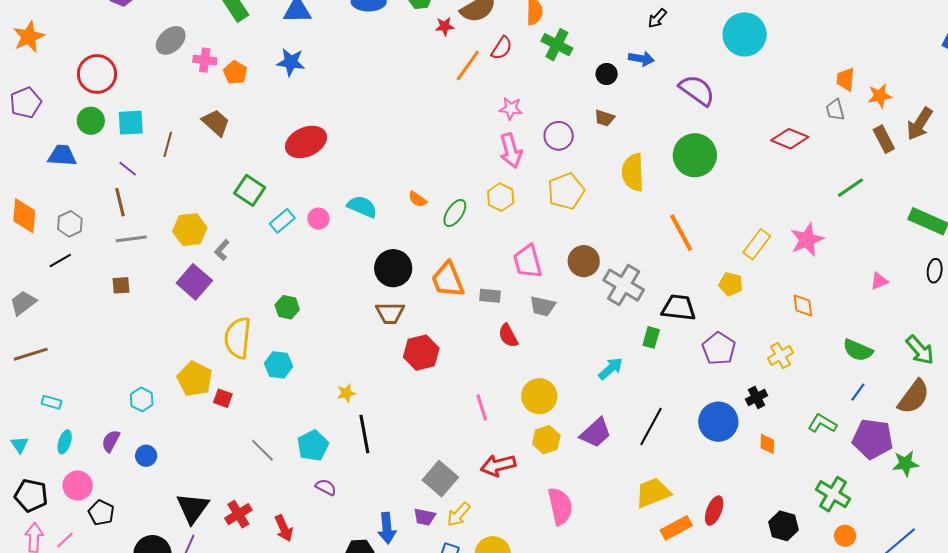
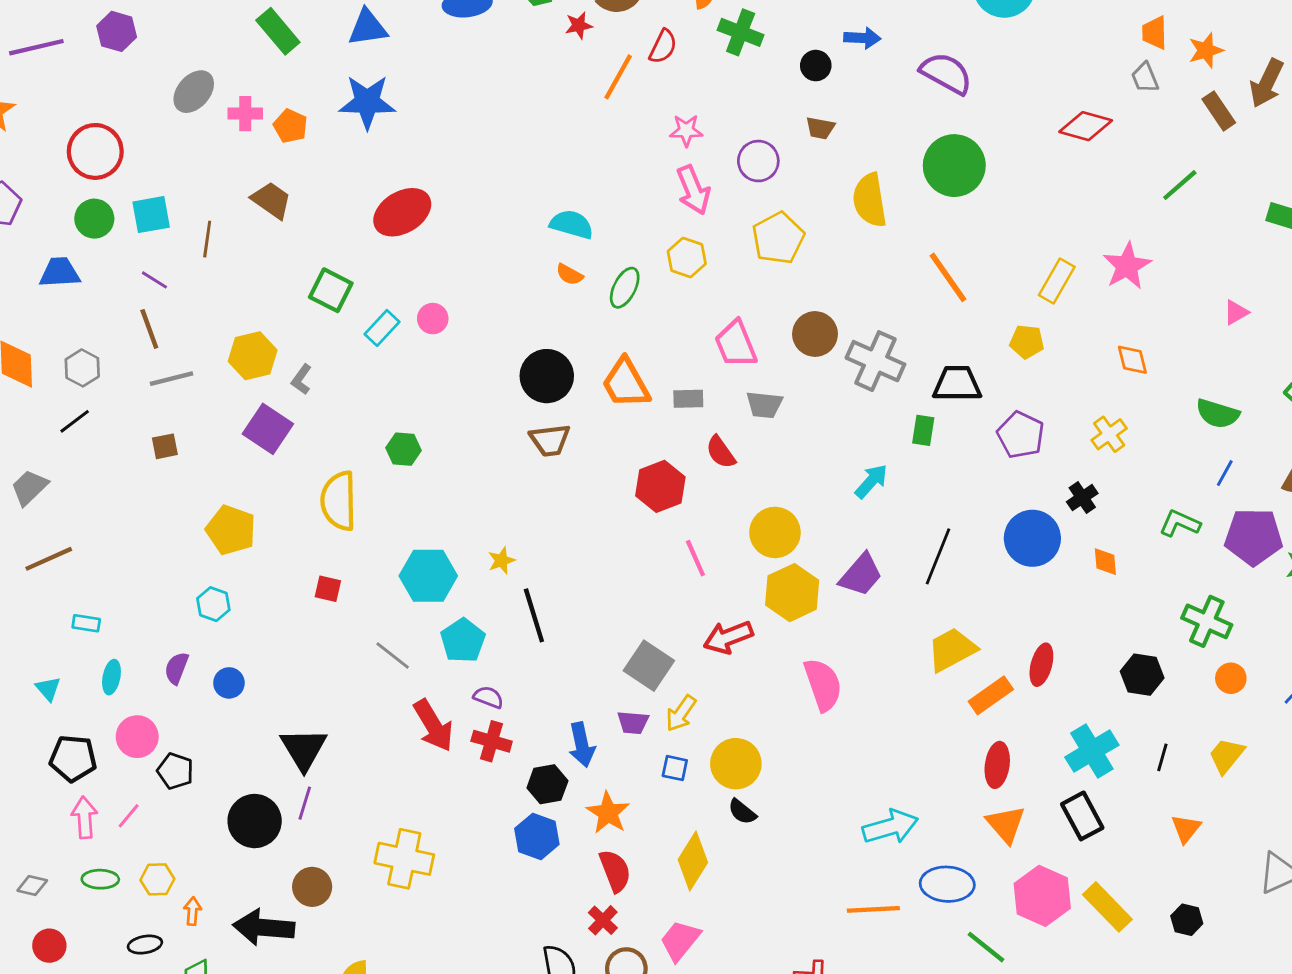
blue star: (291, 62) -> (367, 102), size x1.4
cyan semicircle: (362, 207) -> (572, 224), moved
red hexagon: (421, 353) -> (660, 486), moved
cyan hexagon: (279, 365) -> (428, 576), moved, size x1.4
yellow pentagon: (195, 379) -> (231, 530), moved
yellow hexagon: (546, 440) -> (792, 593), size x1.4
red cross: (238, 514) -> (492, 741), moved, turned -36
red arrow: (284, 528) -> (433, 725), moved, size x1.4

